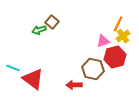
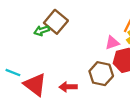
brown square: (52, 22) -> (56, 22), size x1.5
red arrow: (74, 85) -> (68, 87), moved

